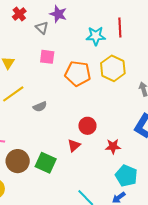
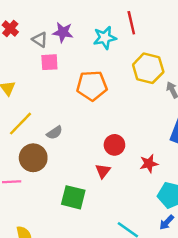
purple star: (58, 14) -> (63, 32), moved
pink square: (47, 57) -> (49, 62), moved
yellow hexagon: (113, 68) -> (148, 68), moved
brown circle: (18, 161) -> (33, 158), moved

